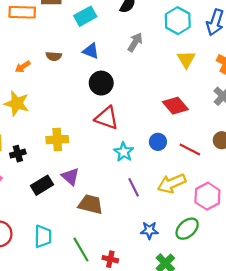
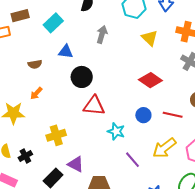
orange arrow: (23, 67) -> (36, 93), moved

